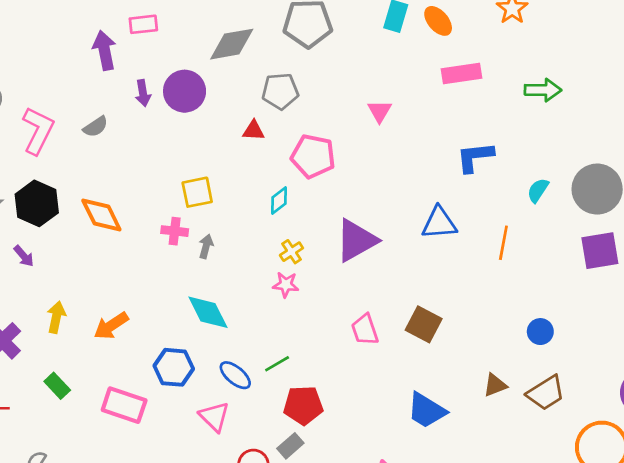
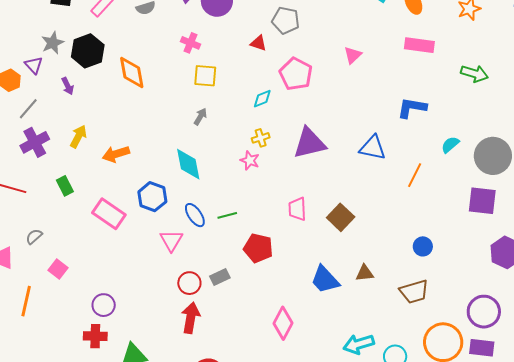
pink cross: (175, 231) -> (191, 43), moved
brown triangle: (495, 385) -> (365, 273), moved
red pentagon: (303, 405) -> (258, 248), moved

